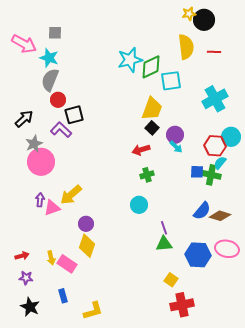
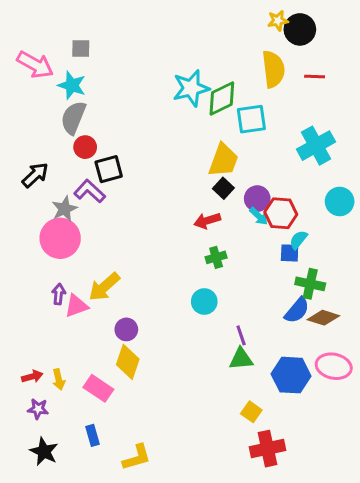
gray star: (34, 144) -> (65, 209), moved
red hexagon: (215, 146) -> (281, 213), moved
cyan semicircle: (220, 163) -> (298, 240), moved
green cross: (211, 175) -> (310, 284), moved
yellow arrow: (51, 258) -> (59, 379), moved

